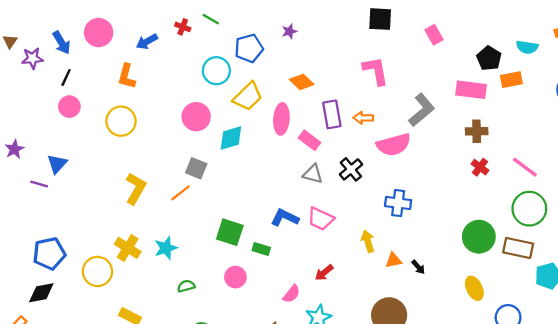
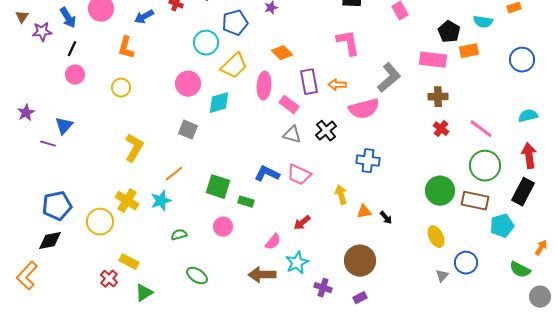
yellow circle: (121, 121) -> (121, 88), size x0.7
orange line: (180, 193) -> (174, 174), moved

